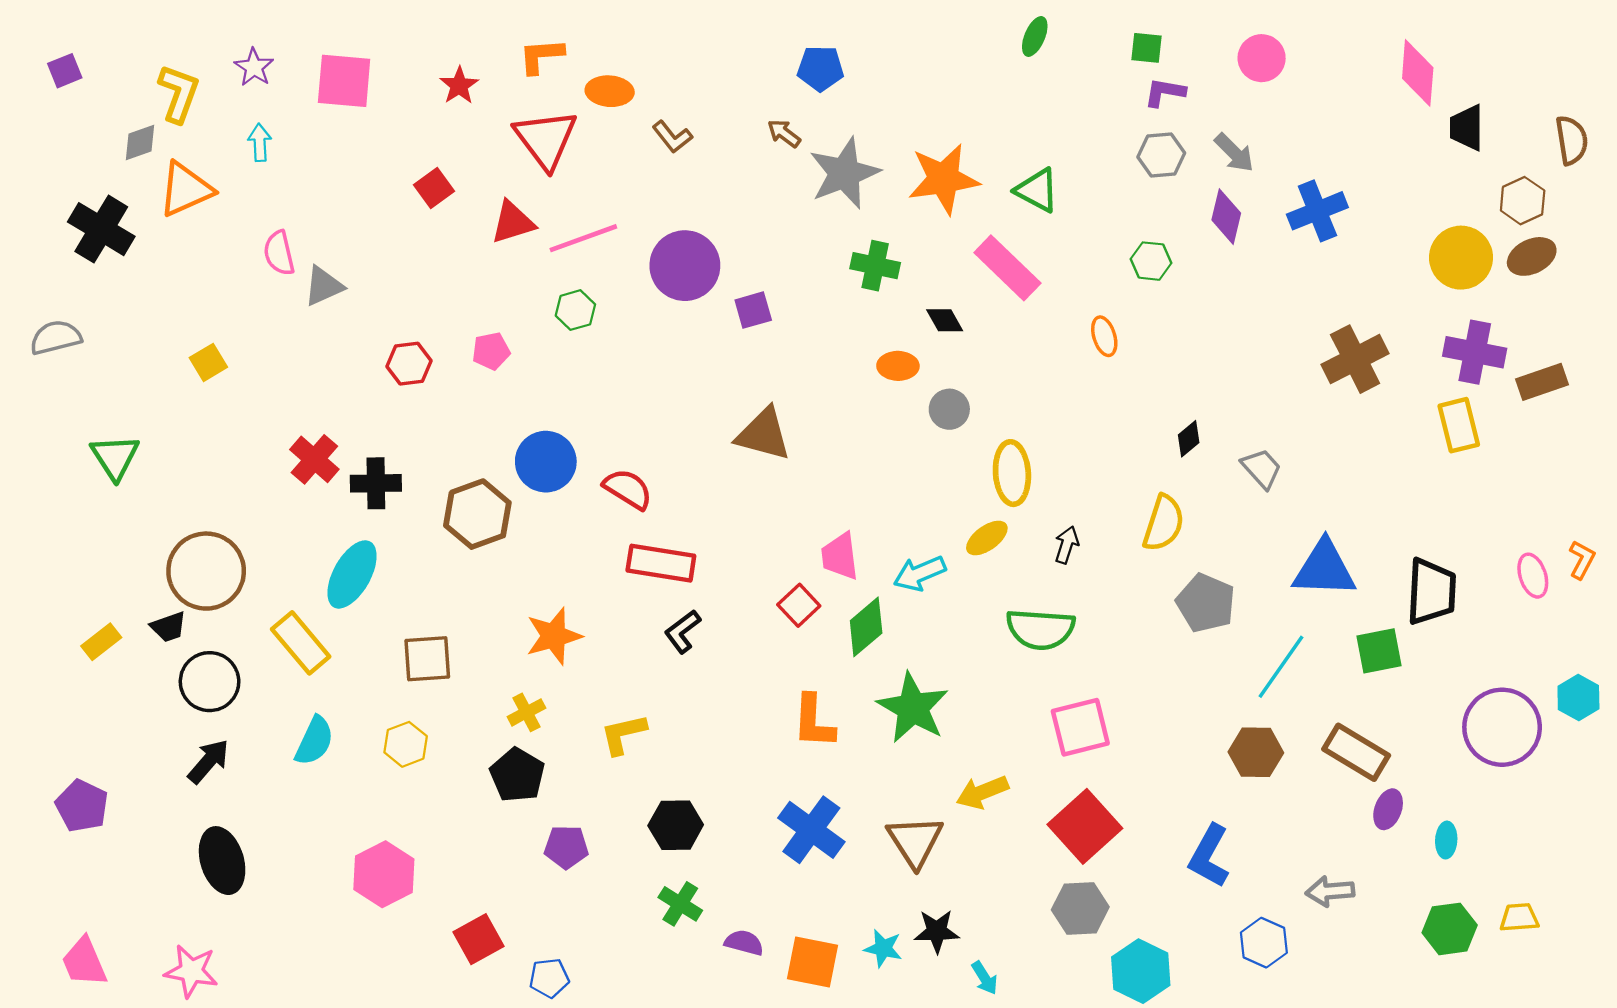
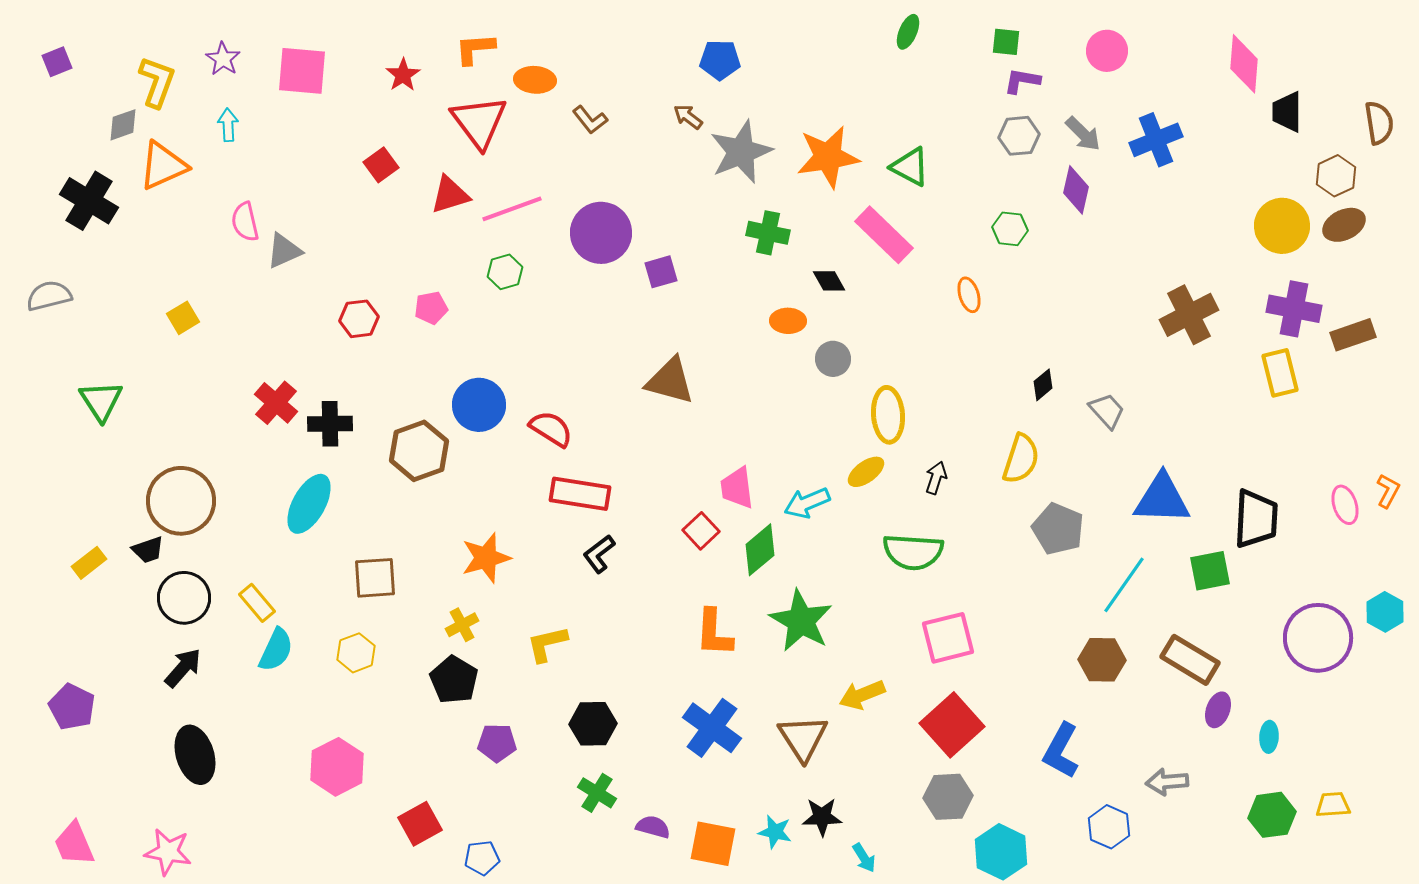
blue cross: (1317, 211) -> (1156, 140), moved
yellow rectangle: (301, 643) -> (257, 603), moved, size x0.7

